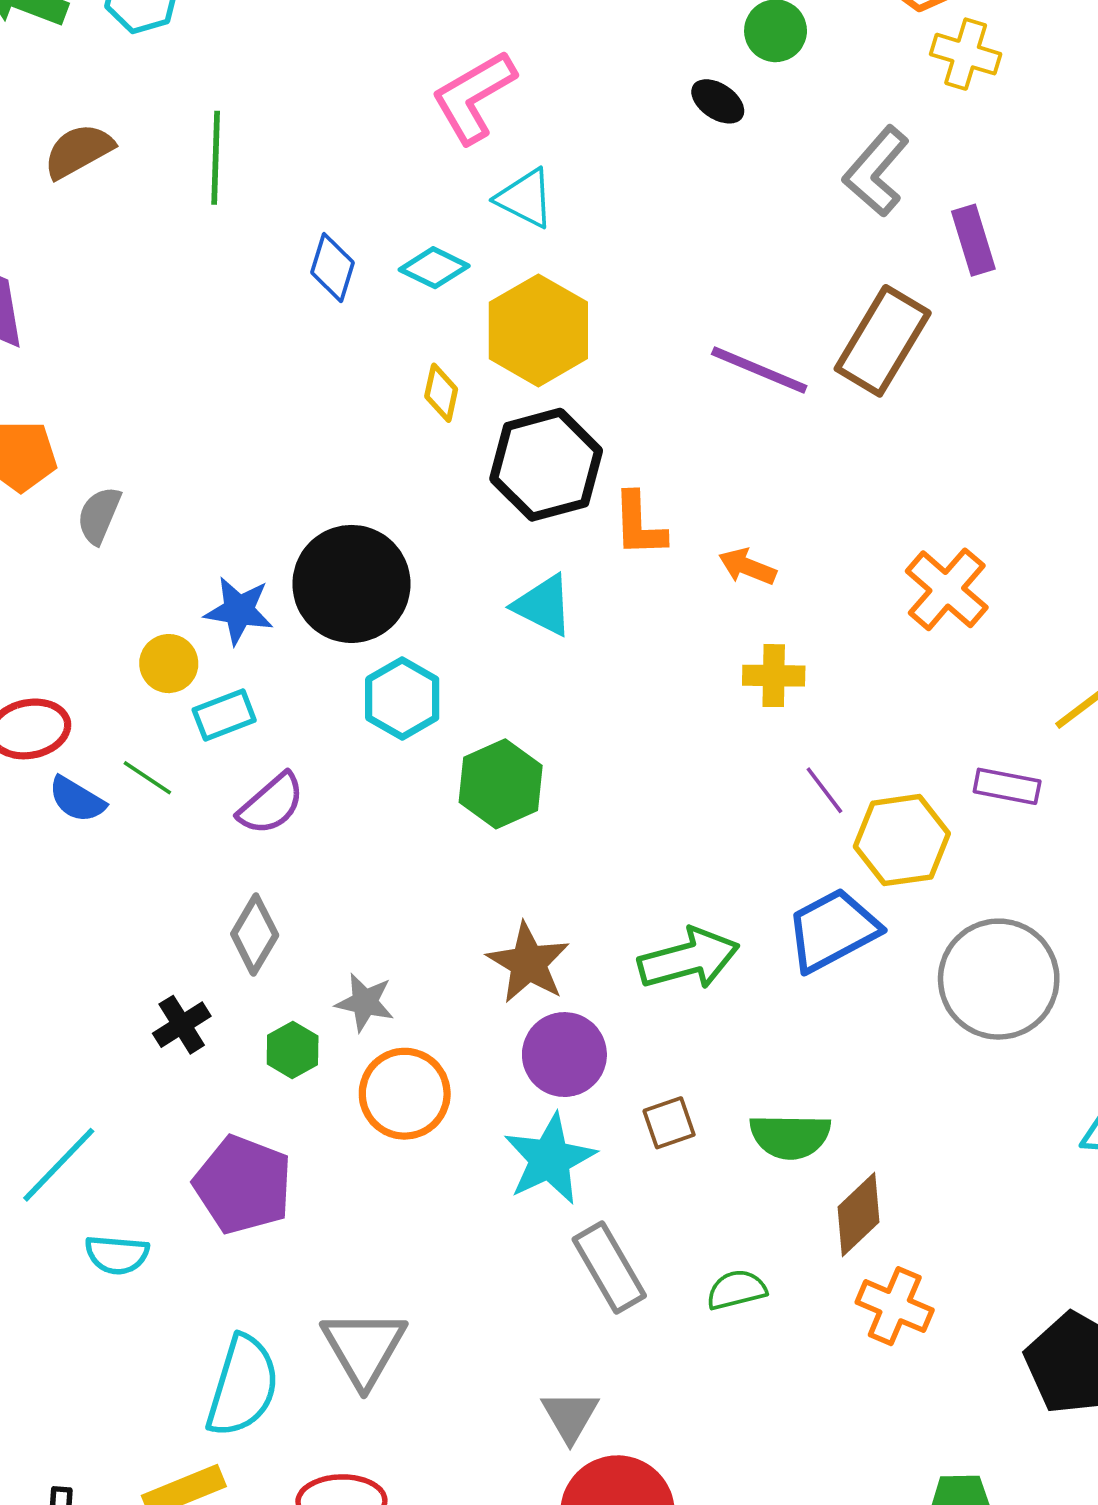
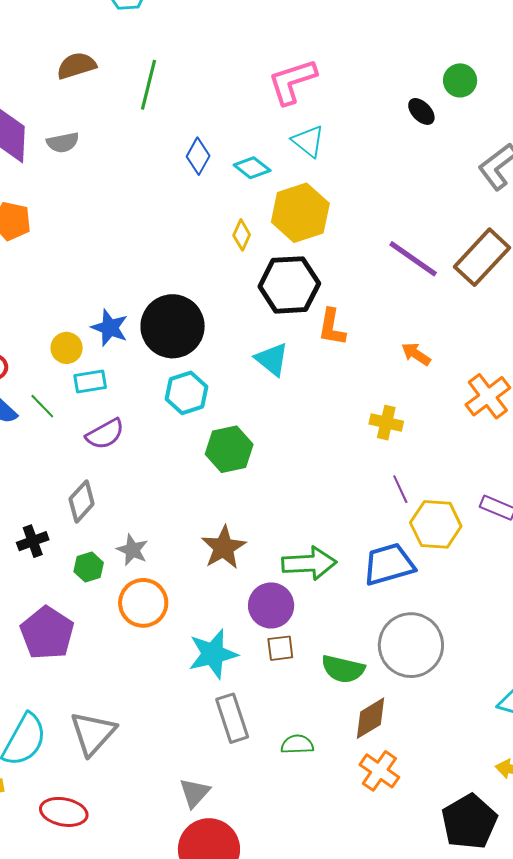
gray semicircle: (99, 515) -> (63, 142), moved, turned -136
orange arrow: (747, 567) -> (416, 354), moved
gray circle: (999, 979) -> (411, 645), moved
purple circle: (564, 1055) -> (271, 605), moved

